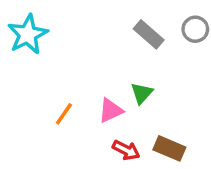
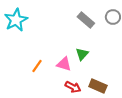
pink triangle: (111, 110) -> (64, 64), turned 42

